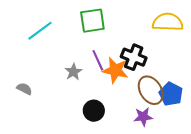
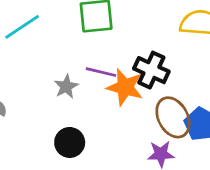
purple line: (98, 60) -> (101, 72), turned -55
black circle: (94, 111) -> (70, 142), moved

